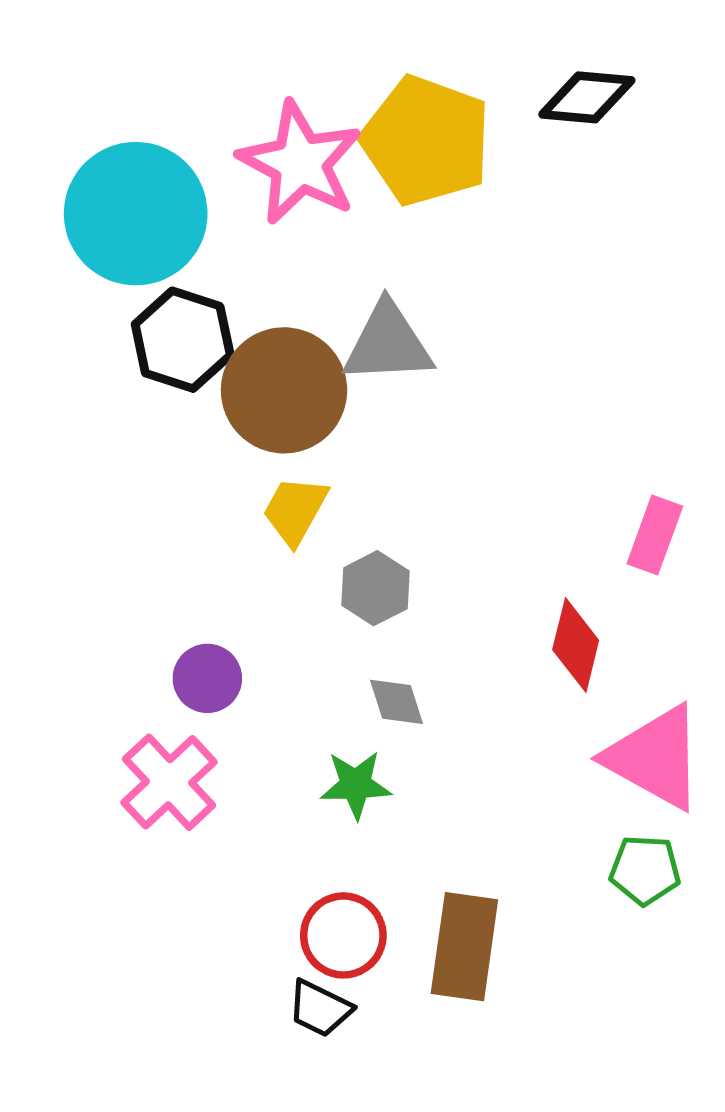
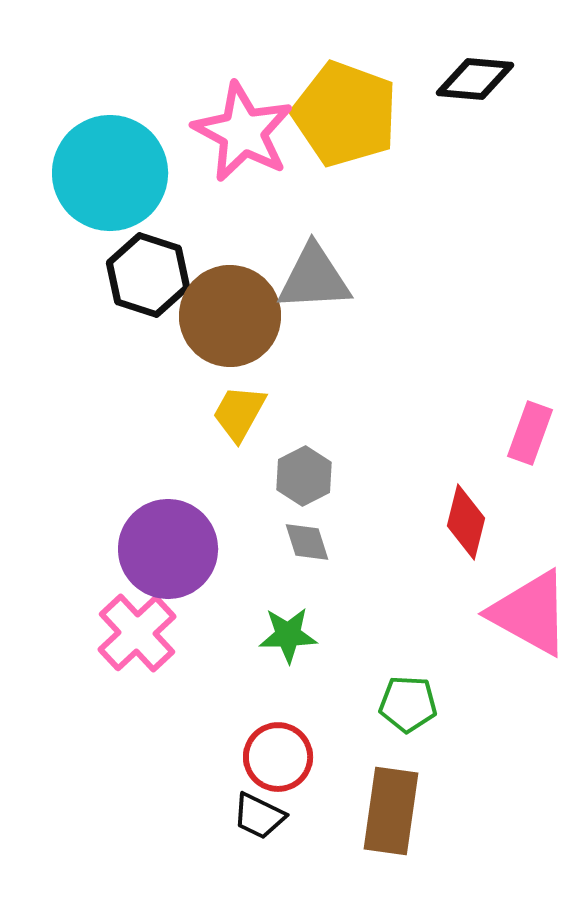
purple circle: (207, 678) -> (168, 549), size x1.8
gray diamond: (396, 702) -> (307, 542), moved
green pentagon: (645, 870) -> (408, 704), moved
brown rectangle: (464, 947) -> (391, 811), moved

